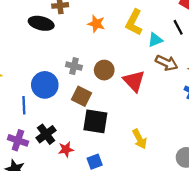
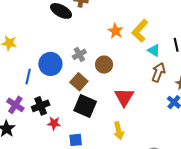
orange star: (96, 24) -> (116, 31), moved
cyan triangle: (155, 40) -> (154, 50), turned 40
brown arrow: (167, 63) -> (158, 72), turned -108
gray cross: (74, 66) -> (79, 54), turned 32
red triangle: (134, 81) -> (124, 97), moved

